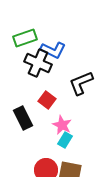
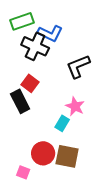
red square: (47, 100) -> (30, 83), moved
pink star: (62, 125) -> (75, 106), moved

